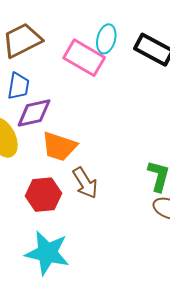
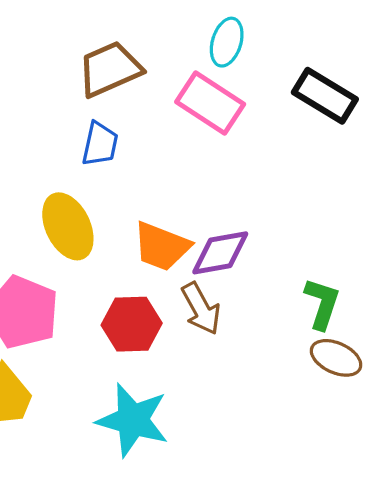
cyan ellipse: (106, 39) -> (227, 42), moved
purple diamond: (34, 113) -> (220, 253), moved

